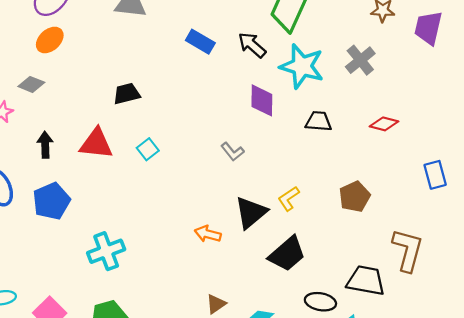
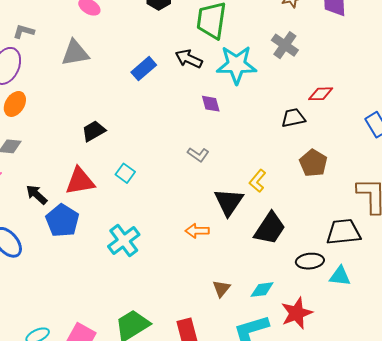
blue rectangle: (200, 42) -> (144, 69), turned -55
purple diamond: (262, 100) -> (211, 104), size x0.7
black trapezoid: (319, 121) -> (293, 118), moved
black arrow: (45, 145) -> (37, 195), turned -30
blue pentagon: (52, 201) -> (62, 221), moved
cyan cross: (106, 251) -> (124, 240), moved

